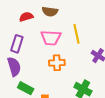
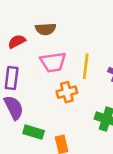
yellow line: (76, 34) -> (86, 66), moved, turned 30

